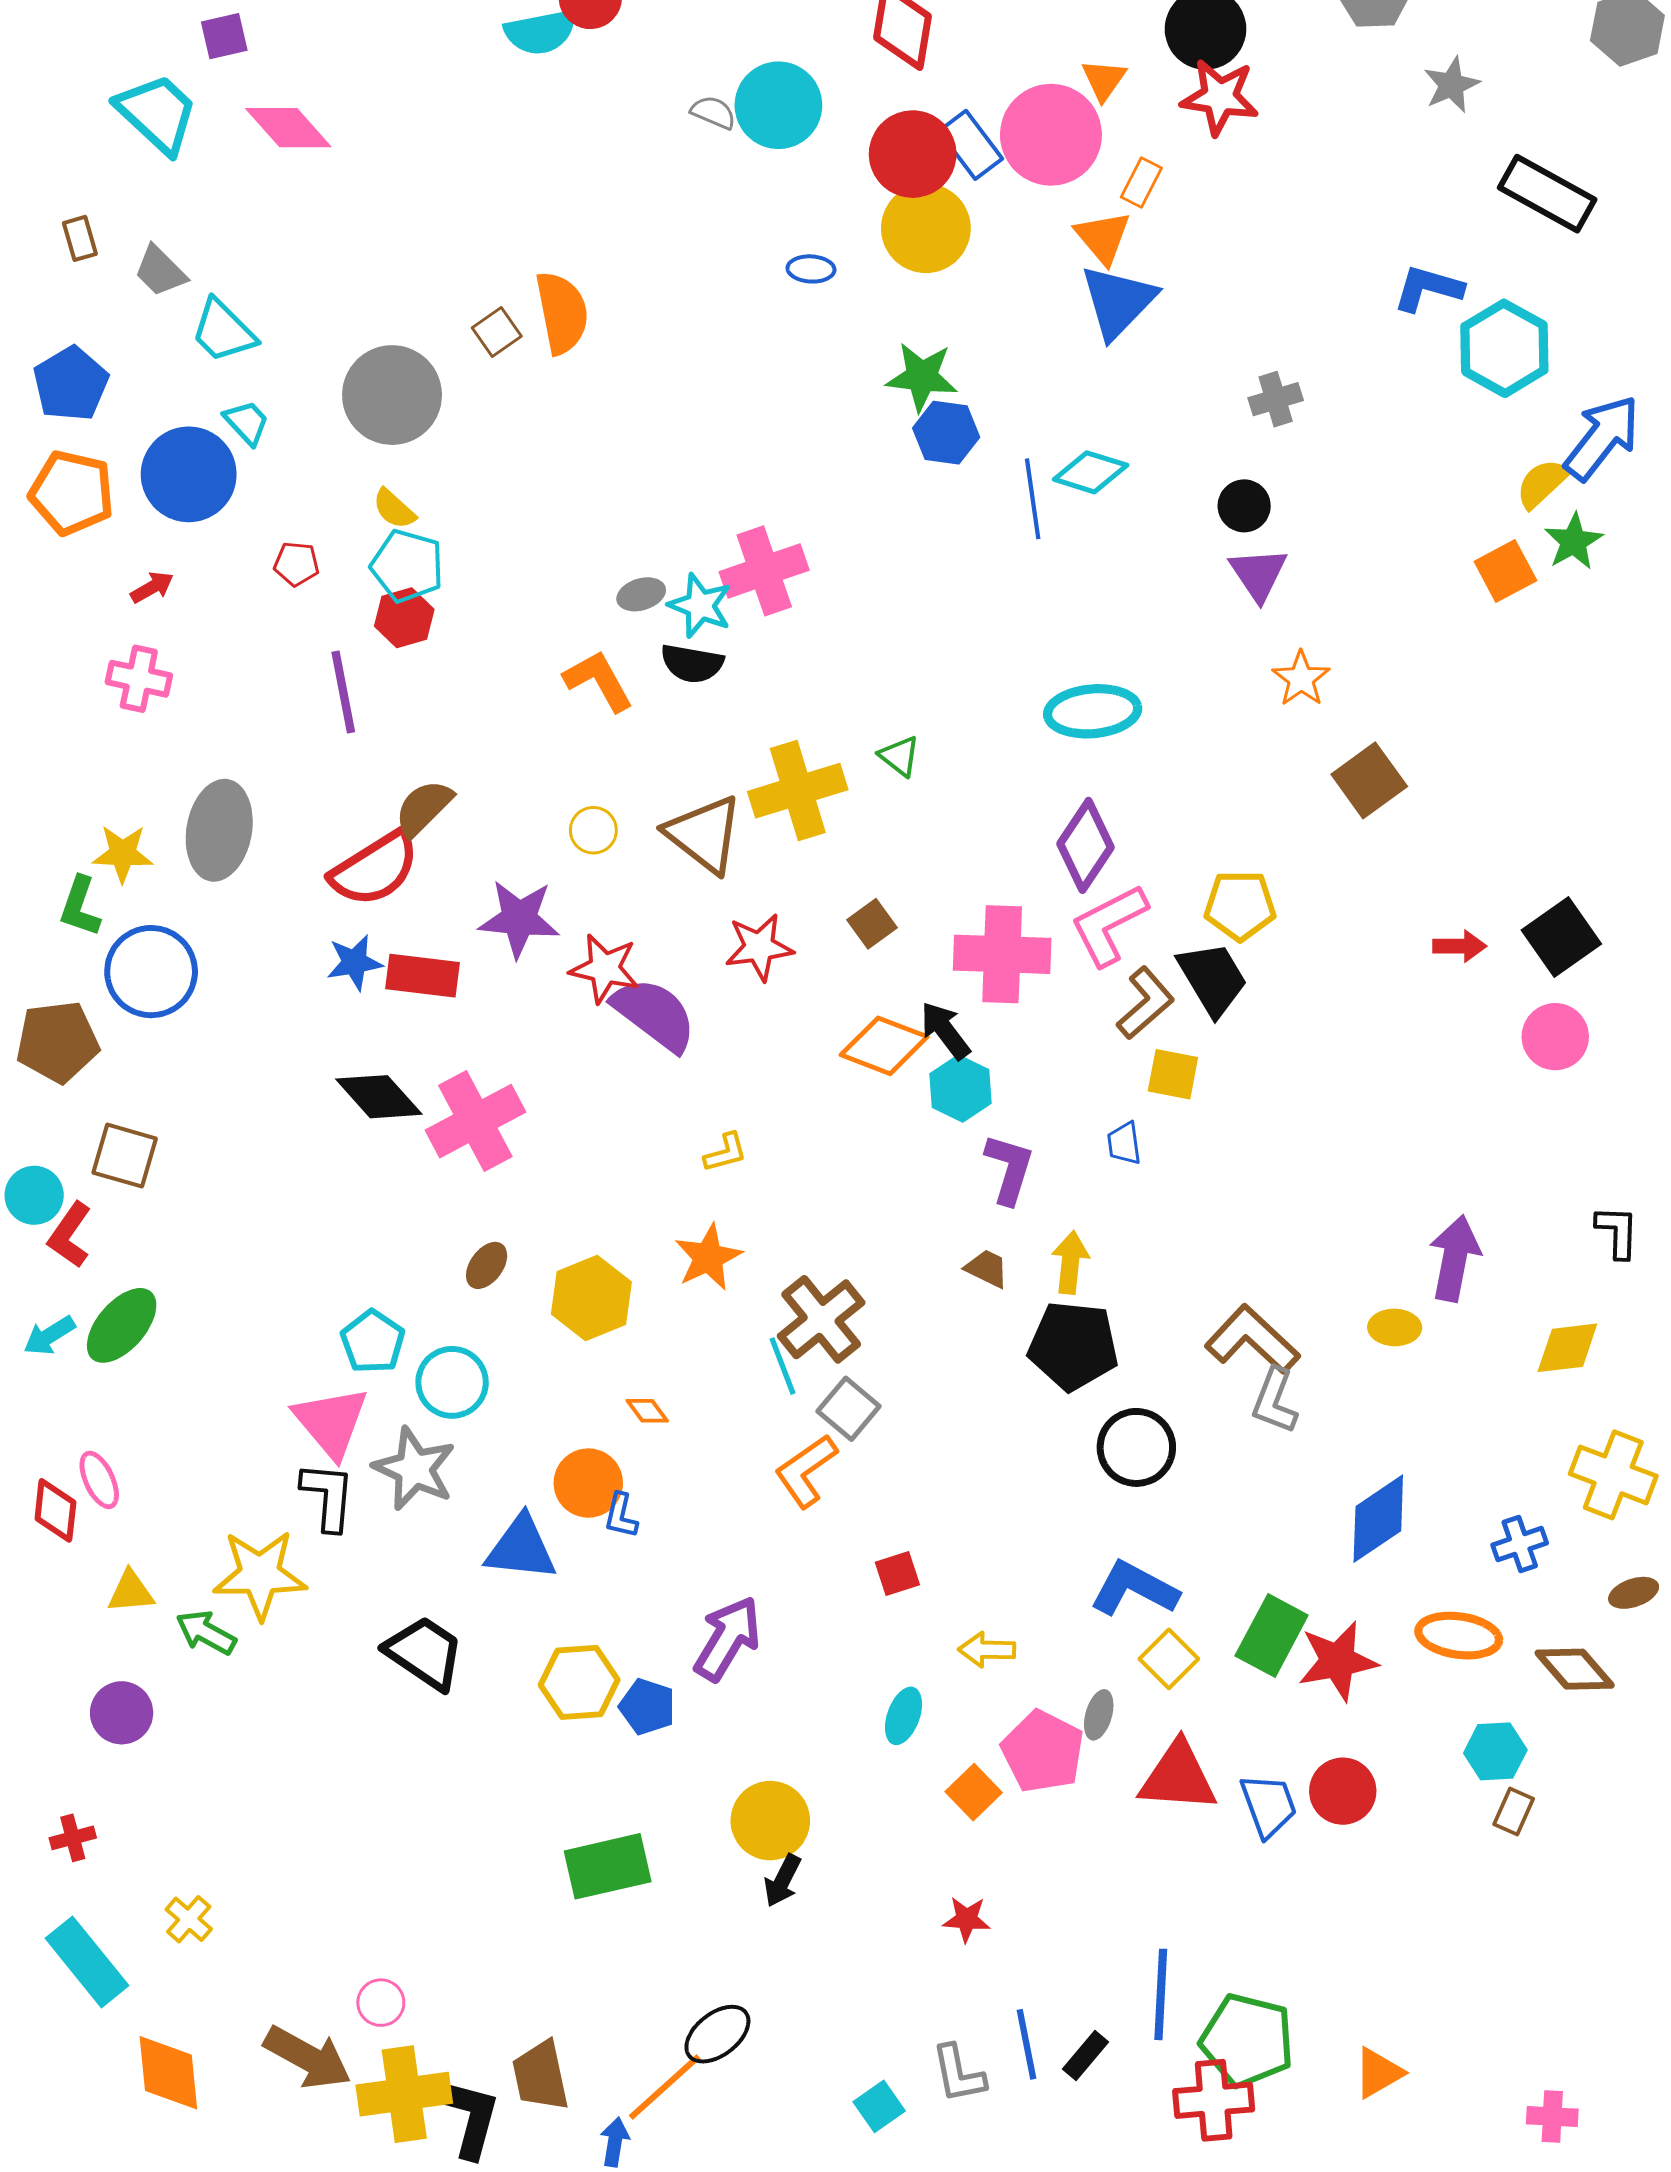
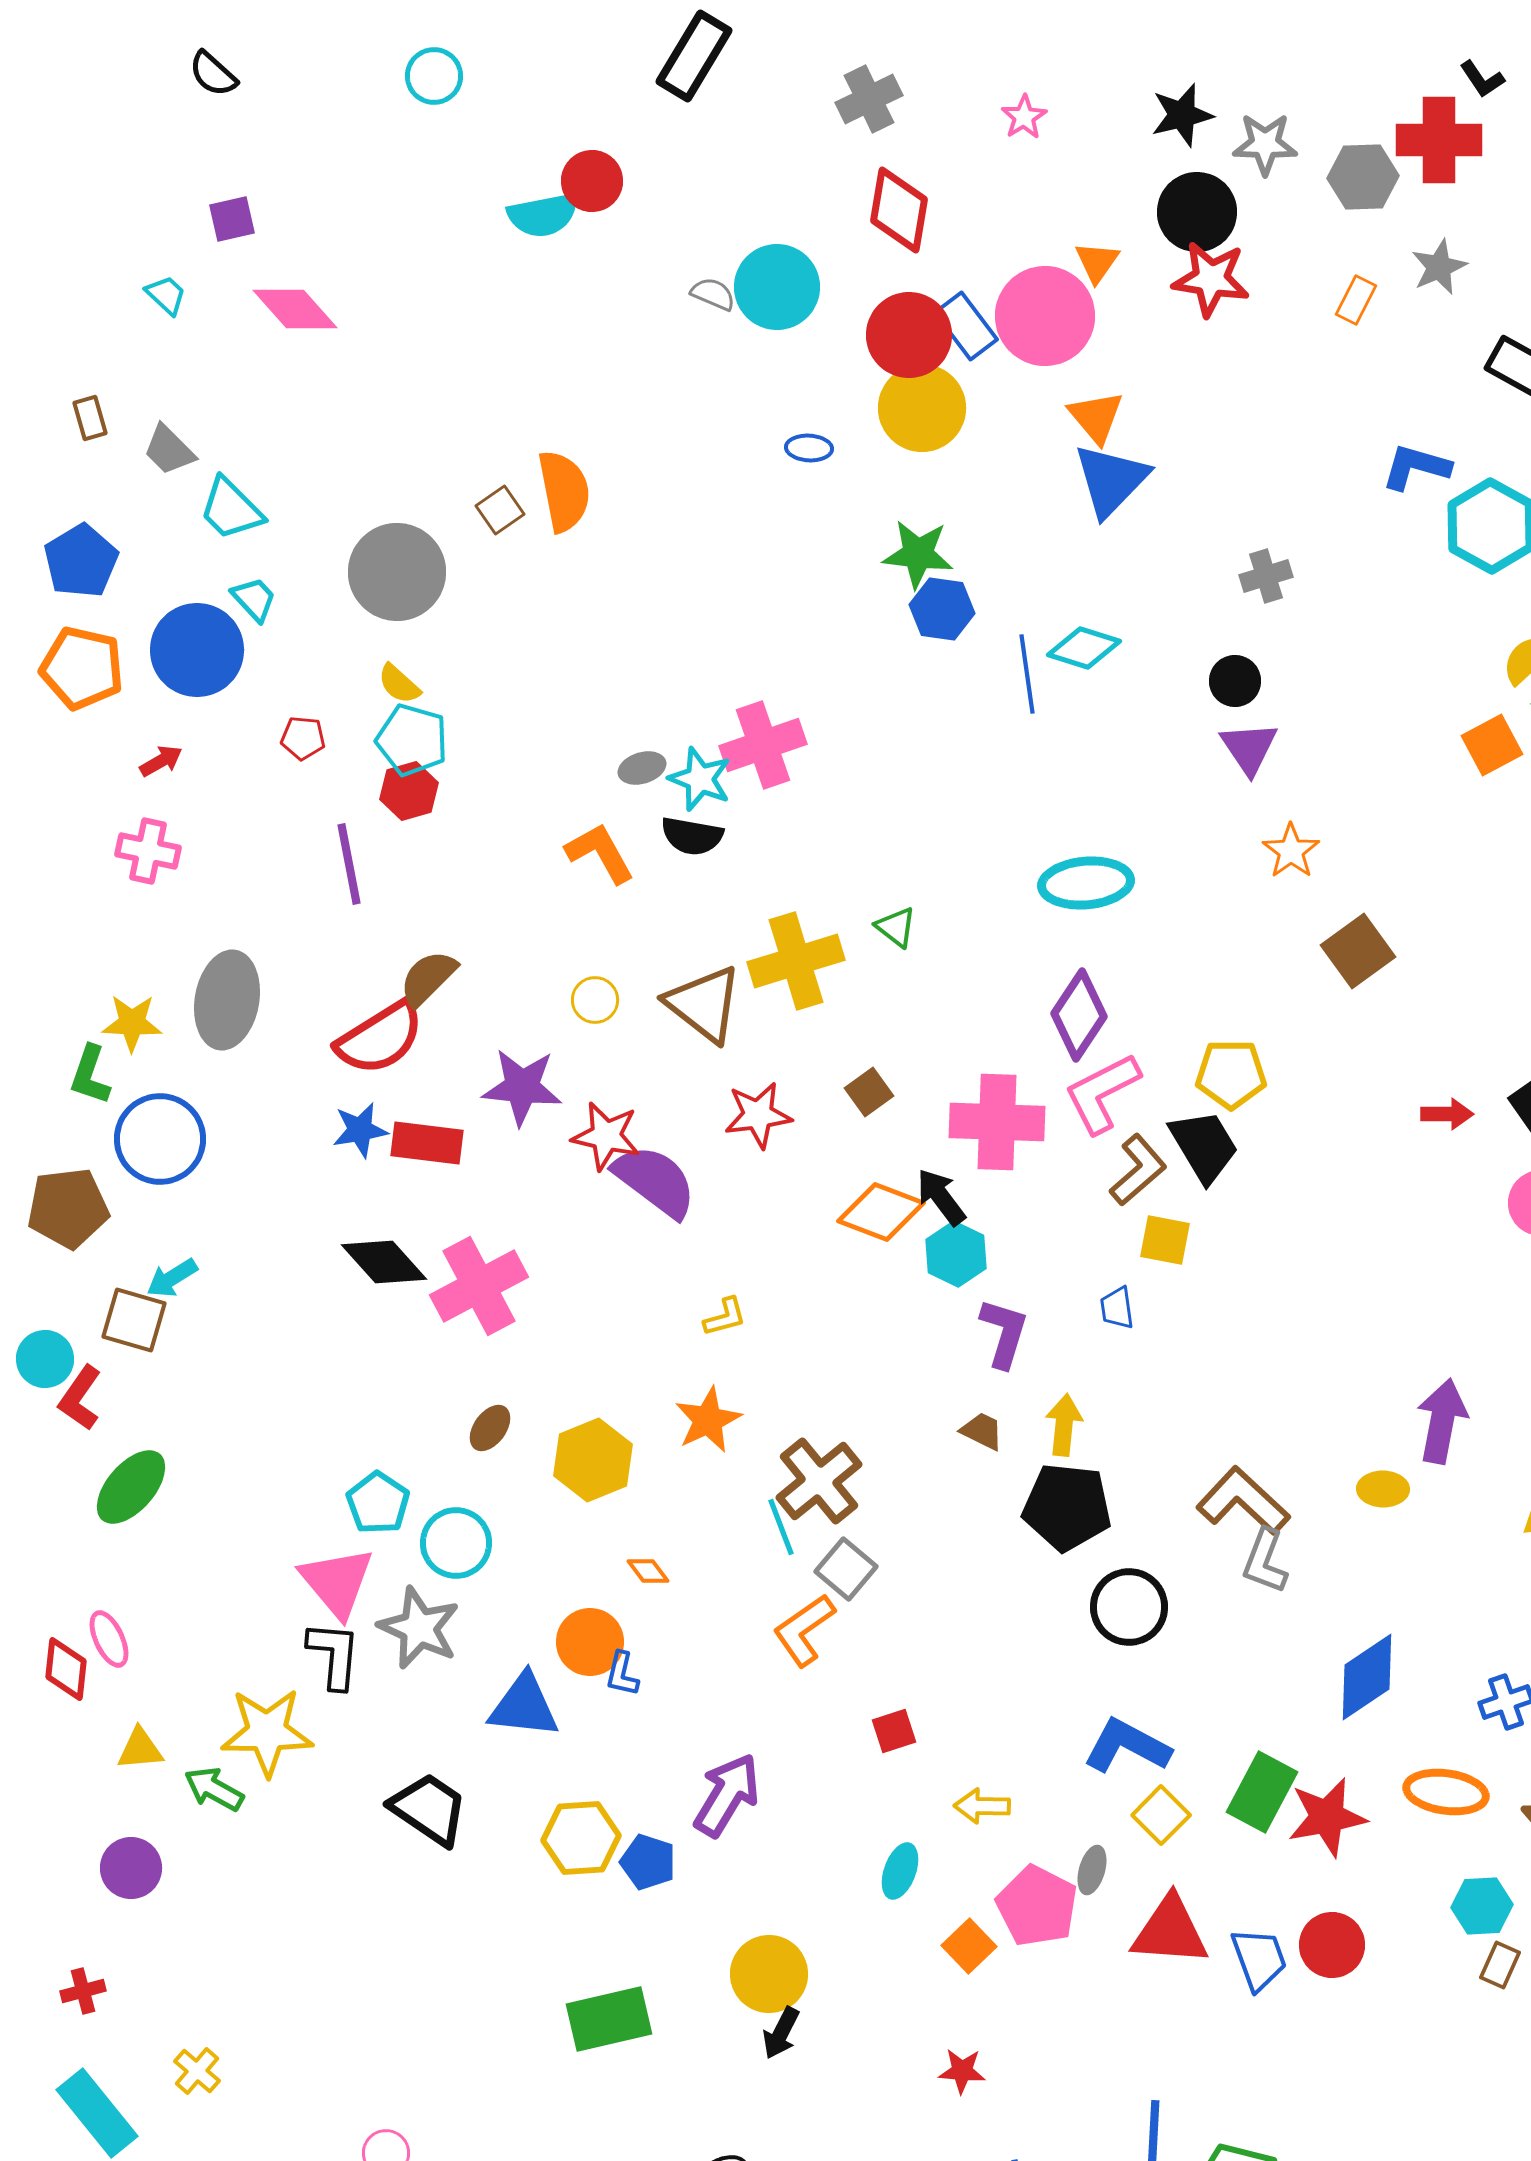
cyan trapezoid: (157, 113) -> (166, 295), size x0.5
orange rectangle: (1141, 183) -> (1356, 300), moved
cyan arrow: (49, 1336) -> (172, 1278), moved

